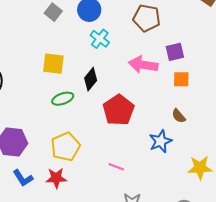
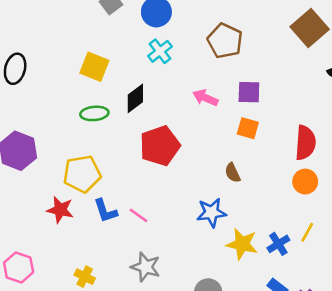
pink arrow: (143, 65) -> (205, 98), size x0.7
blue star: (161, 141) -> (211, 213), moved
blue L-shape: (23, 178) -> (105, 211), moved

